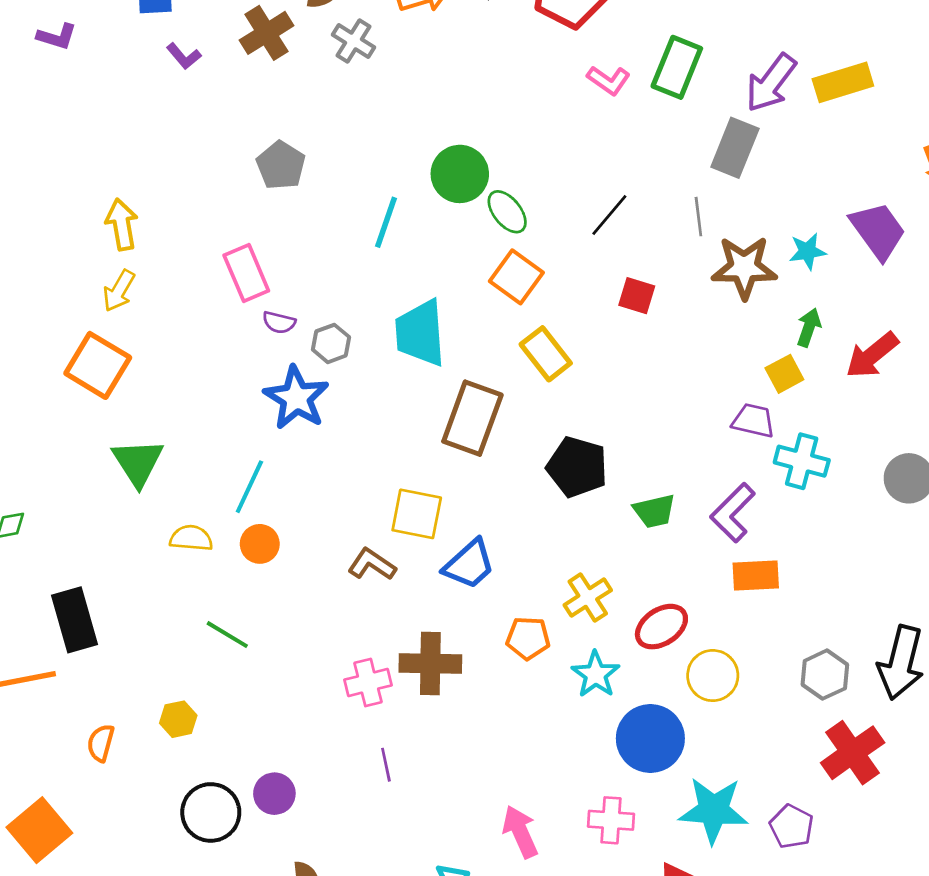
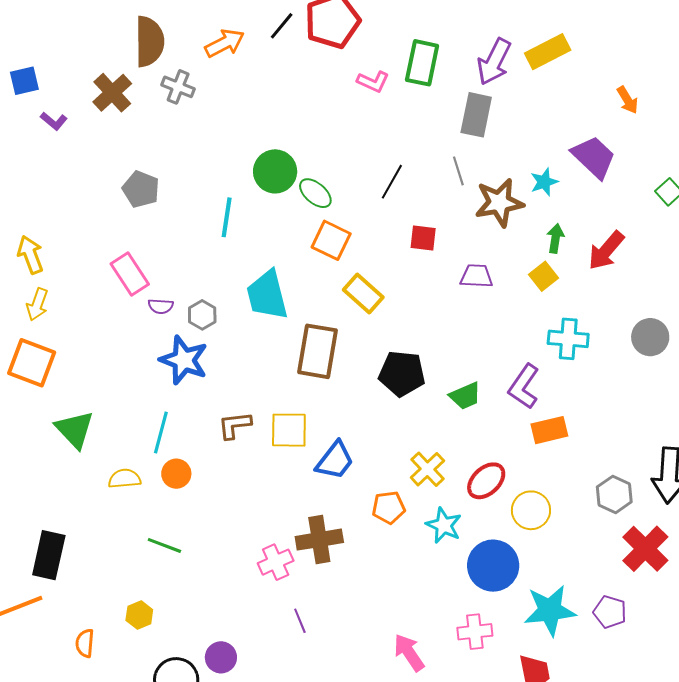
purple trapezoid: (753, 421) -> (476, 276), moved
brown L-shape: (372, 564) -> (235, 425), moved, turned -30
black rectangle: (75, 620) -> (49, 555), turned 39

